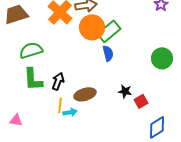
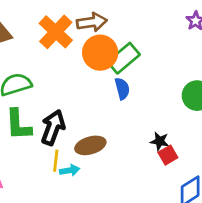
black arrow: (58, 81) -> (53, 127), size x1.4
black star: (125, 91) -> (160, 141), moved

